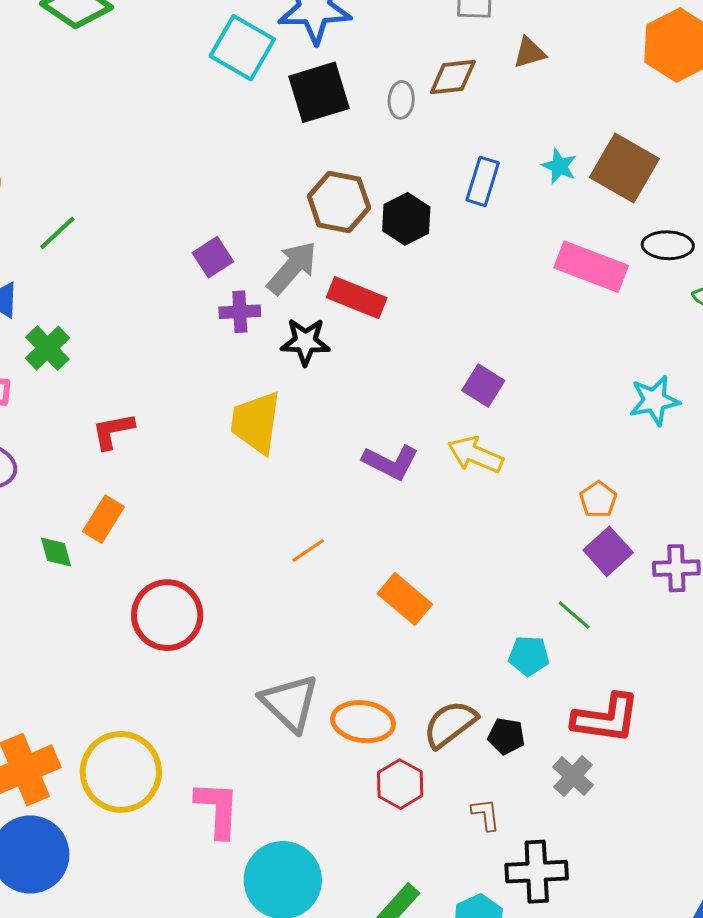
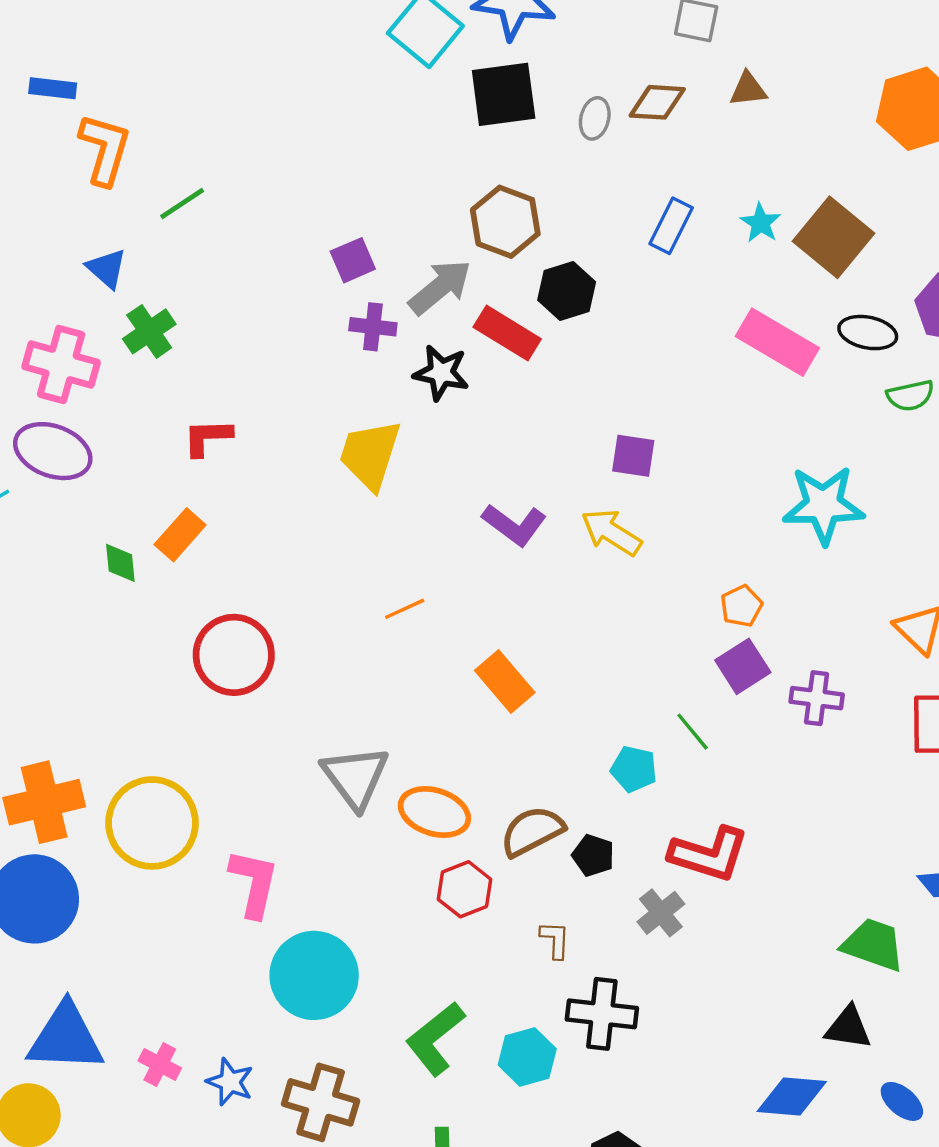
black hexagon: (406, 219) -> (567, 291), moved
purple square: (483, 386) -> (633, 456), turned -33
cyan star: (654, 401) -> (823, 505), size x1.4

